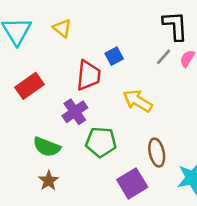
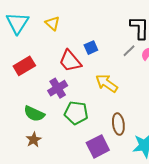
red trapezoid: (88, 75) -> (70, 61), turned 130

